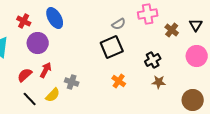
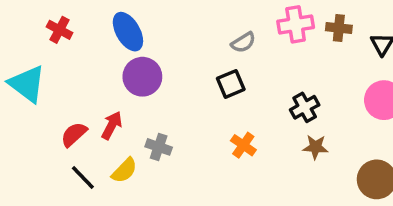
red cross: (24, 21) -> (59, 30), moved
brown cross: (172, 30) -> (339, 28), moved, turned -32
purple circle: (38, 43) -> (142, 77), moved
black square: (112, 47) -> (231, 84), size x0.7

